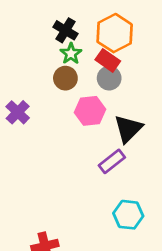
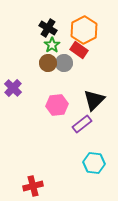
gray circle: (109, 78) -> (64, 63), moved
pink hexagon: (90, 111) -> (57, 105), moved

